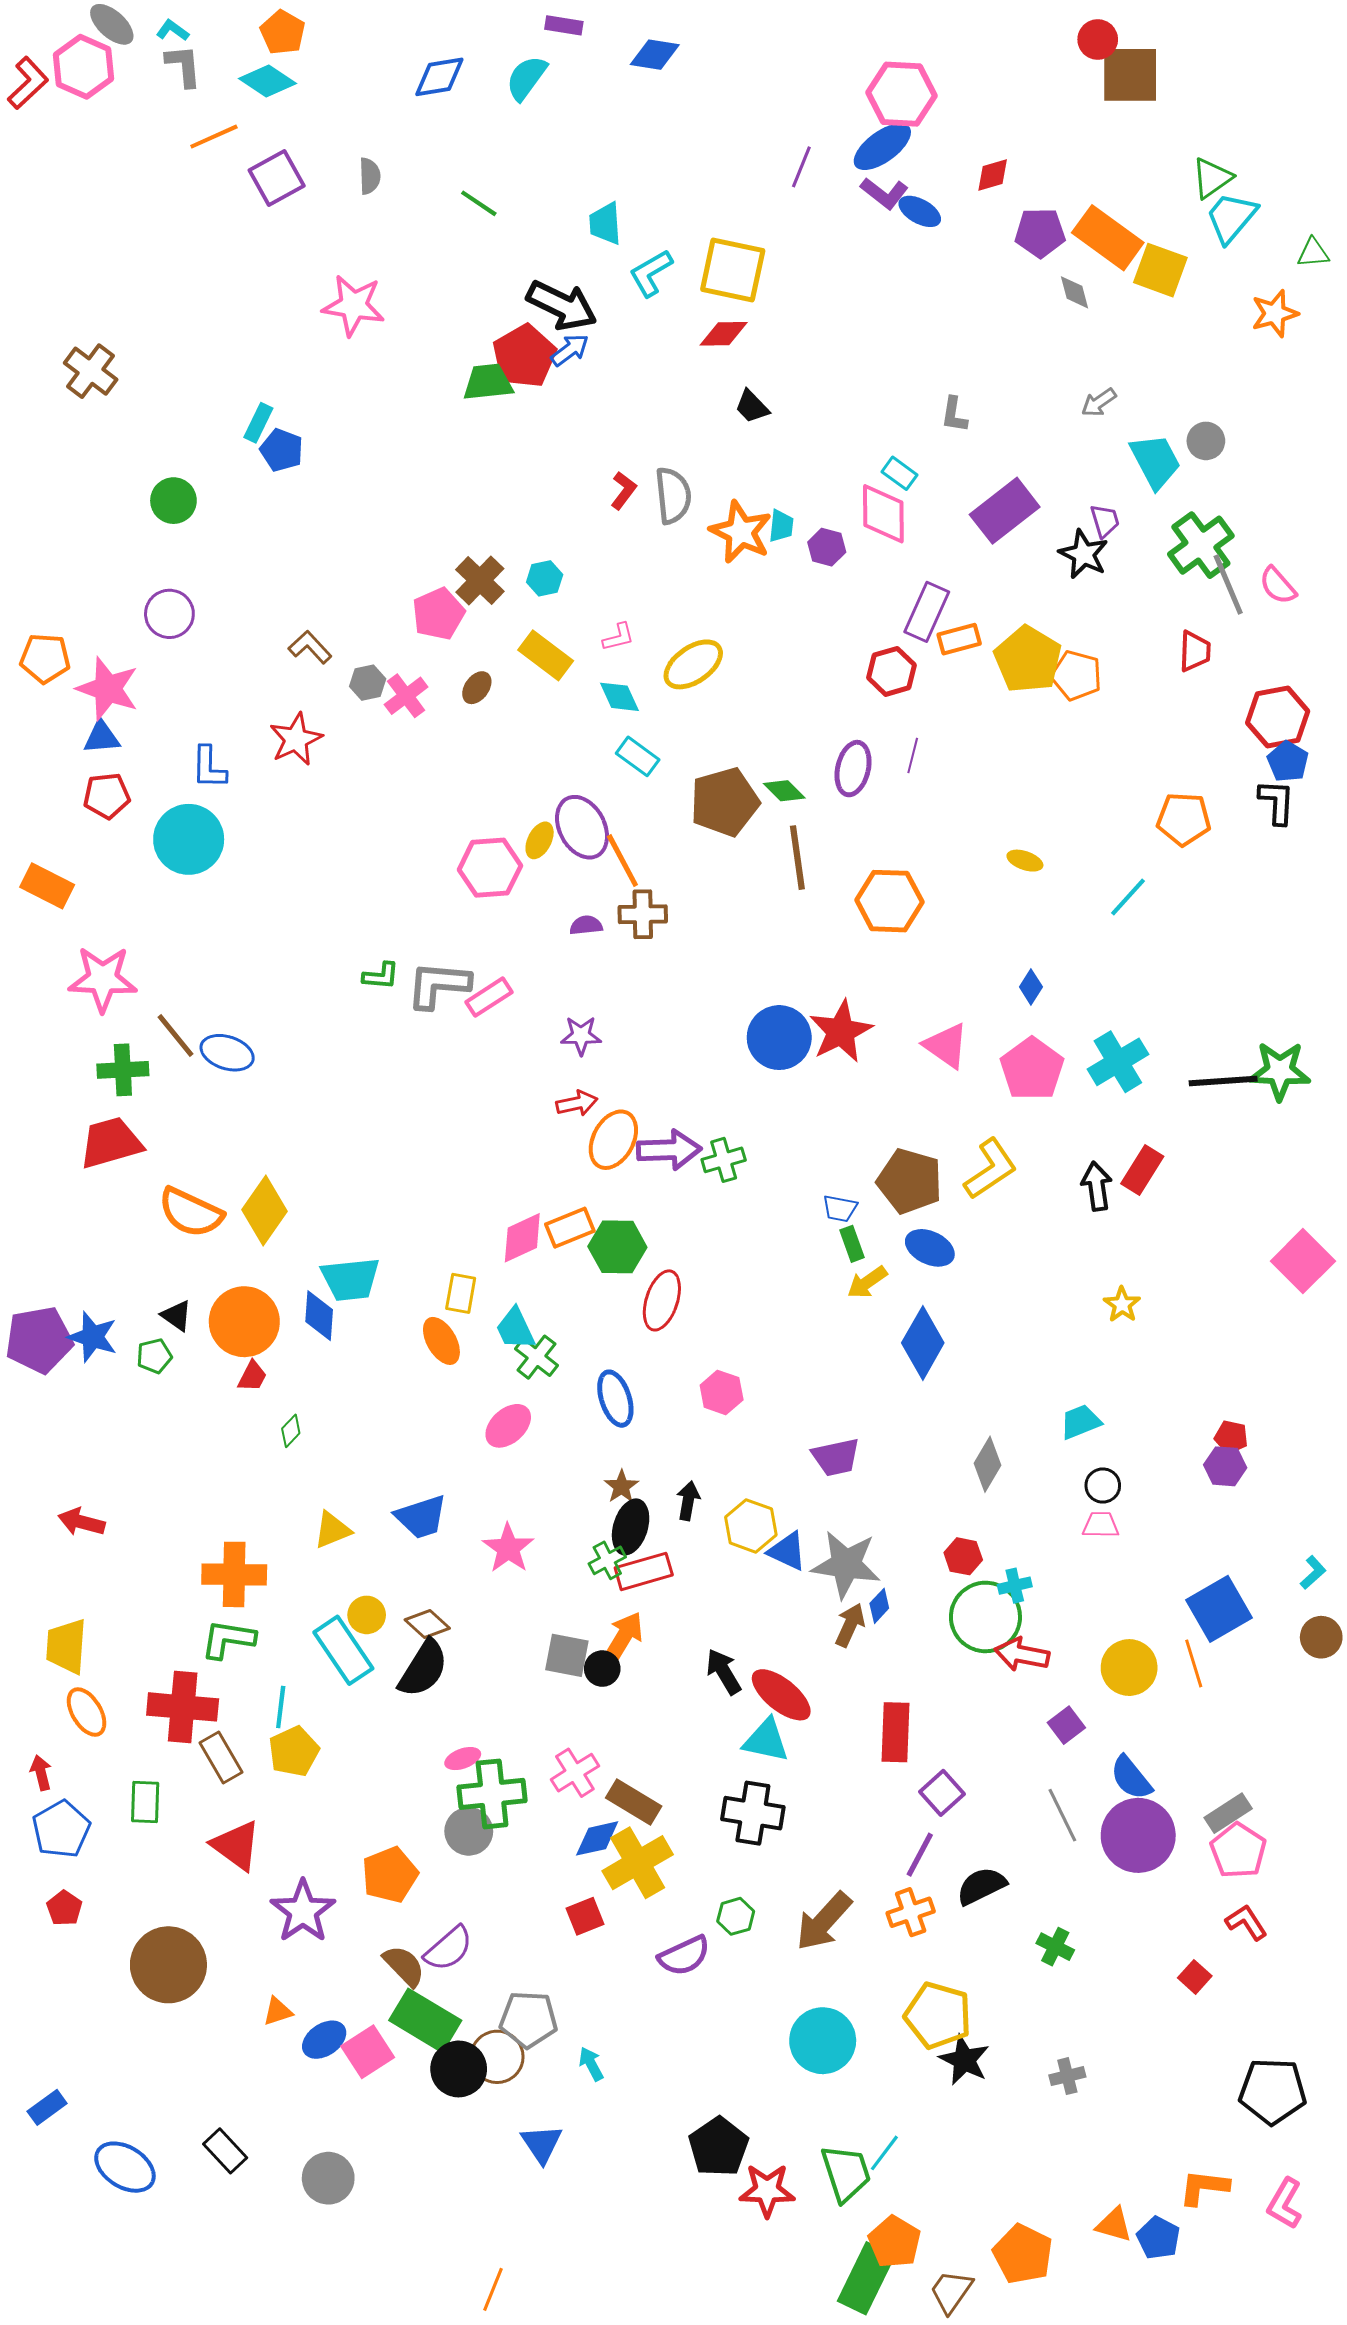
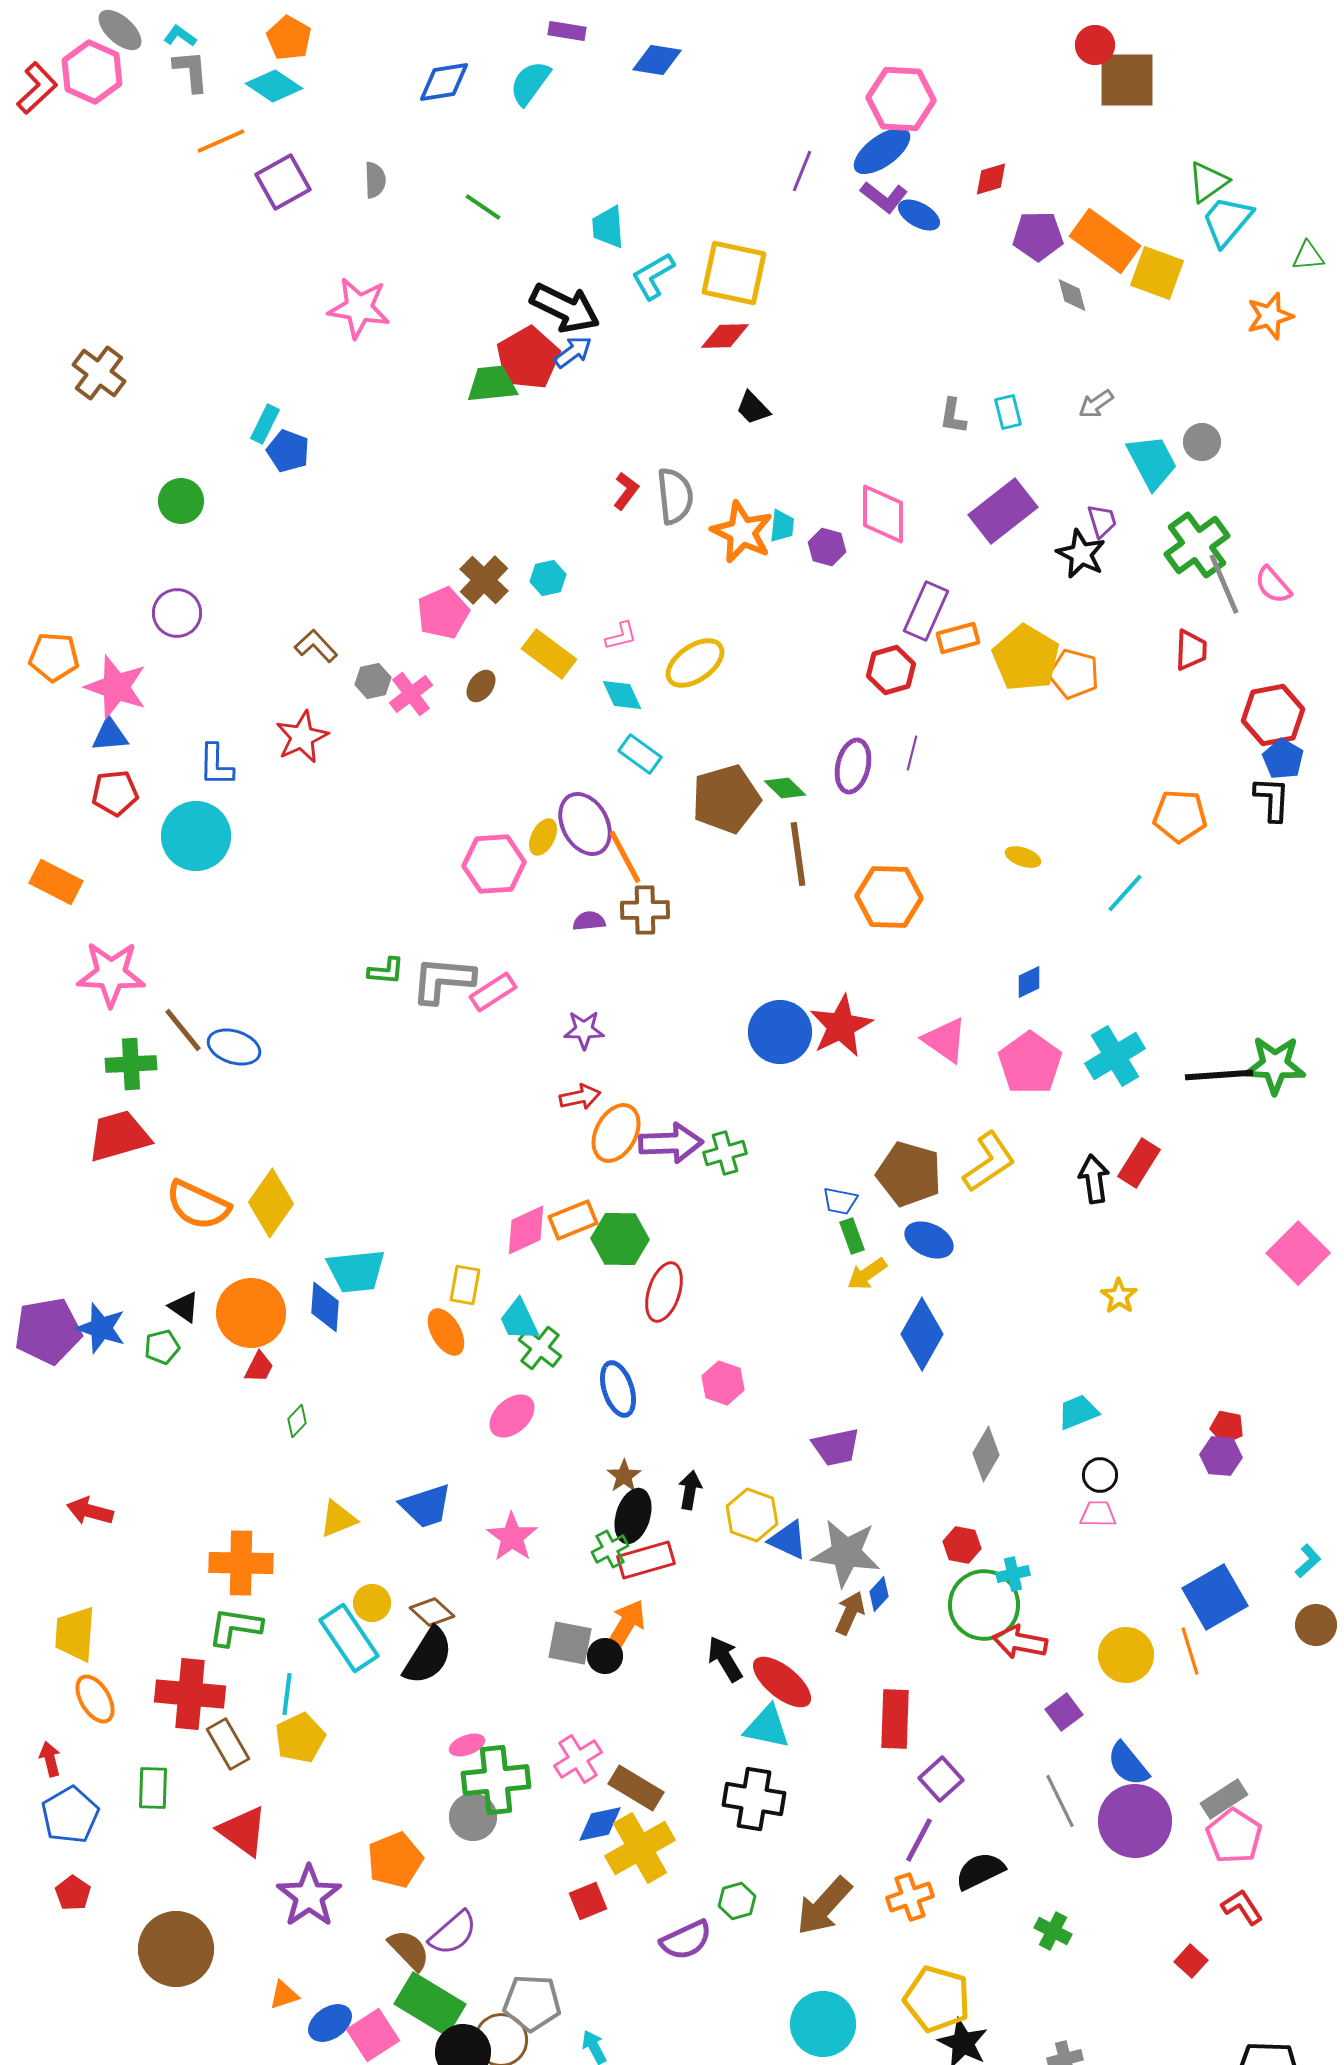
cyan rectangle: (900, 473) -> (1008, 412), moved, turned 40
blue diamond: (1031, 987) -> (1029, 982), turned 32

